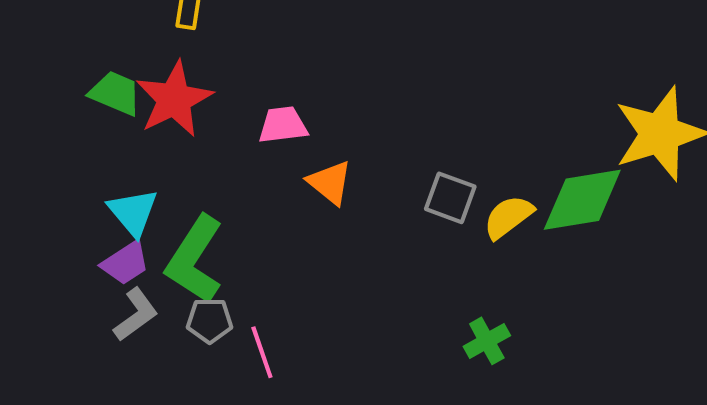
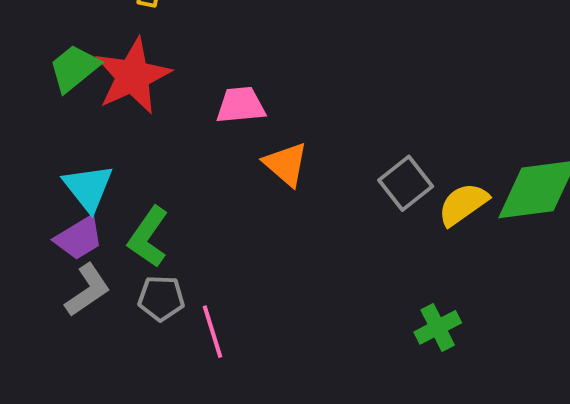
green trapezoid: (115, 93) -> (74, 68), turned -64
gray square: (450, 198) -> (406, 183), turned 30
green L-shape: (195, 260) -> (148, 237), size x0.7

